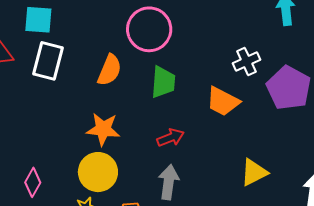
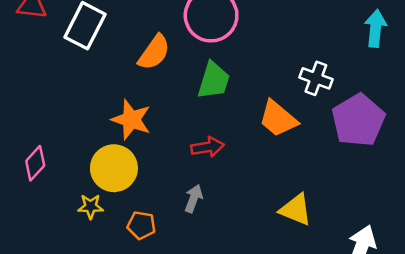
white cross: (246, 62) -> (316, 78), turned 32
yellow triangle: (254, 172) -> (296, 210), turned 36
gray arrow: (169, 182) -> (194, 198), size x0.7

